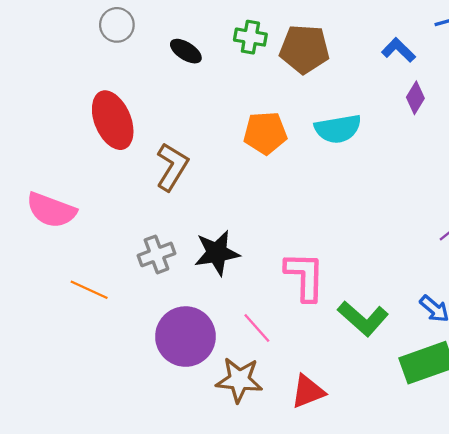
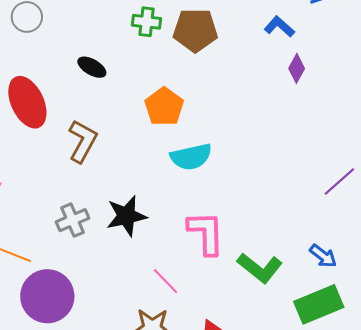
black ellipse: (186, 51) -> (92, 67), moved
cyan semicircle: (338, 129) -> (191, 157), moved
orange pentagon: (265, 133) -> (164, 107), turned -30
purple circle: (185, 337) -> (47, 296), moved

